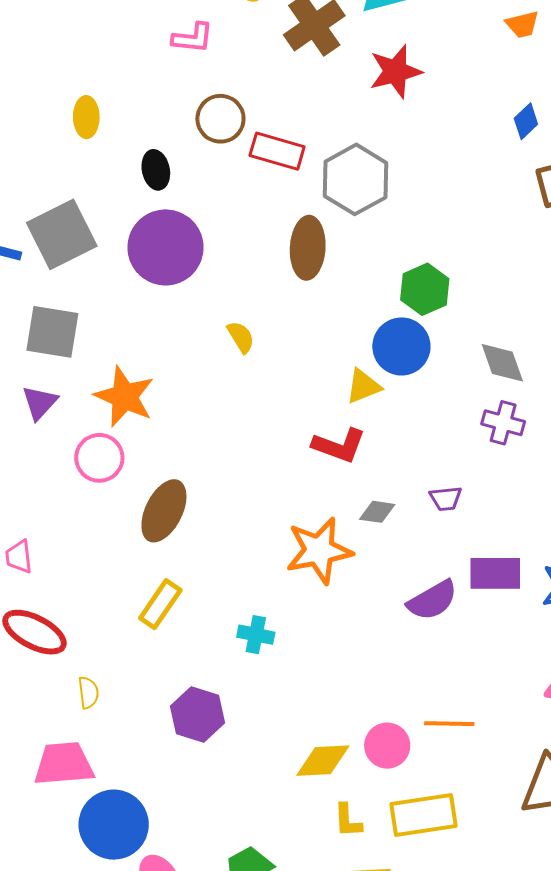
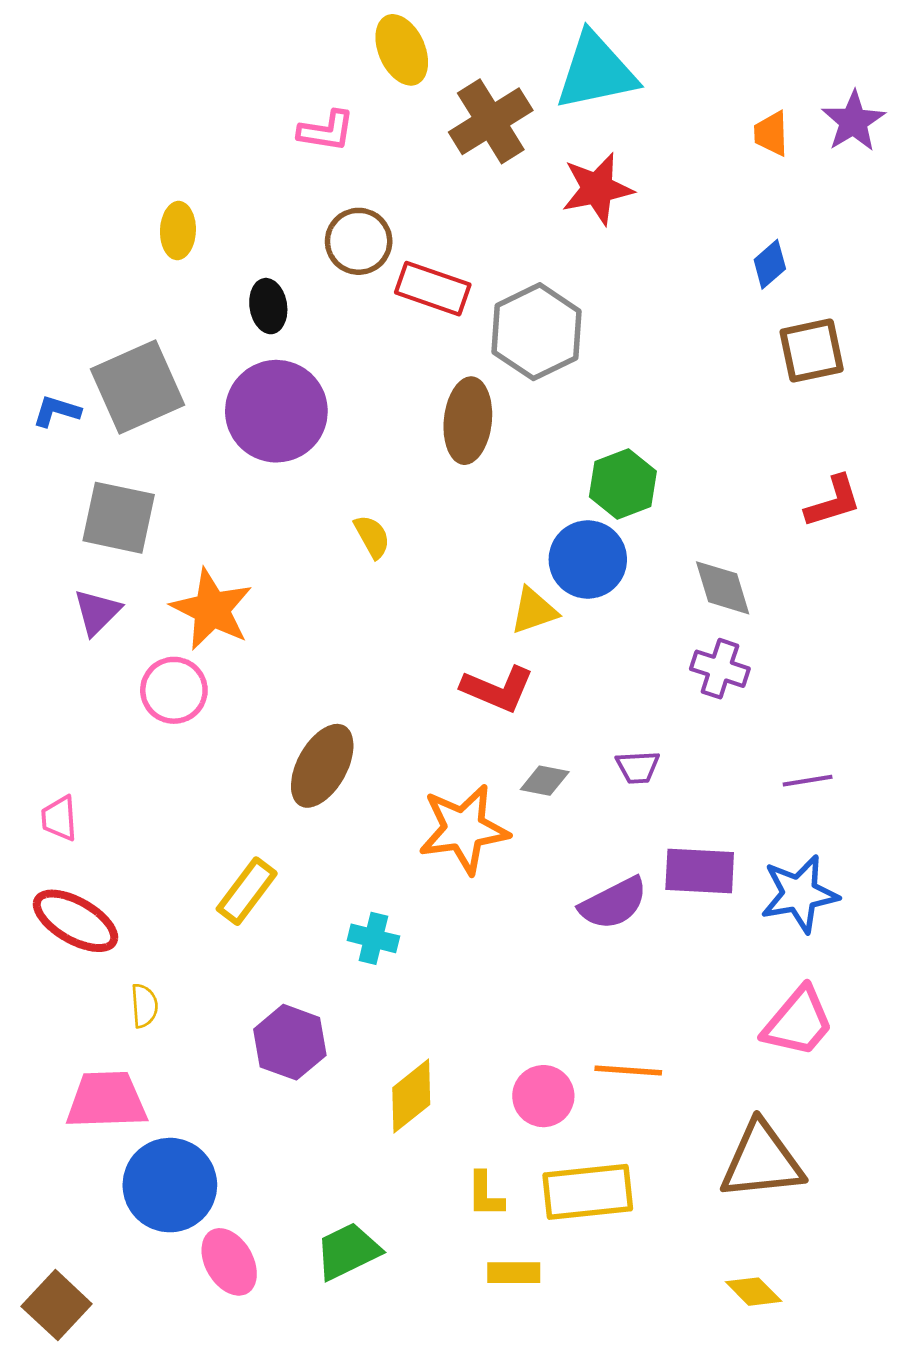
orange trapezoid: (522, 24) -> (771, 133), turned 99
brown ellipse: (164, 511) -> (322, 766), moved
yellow diamond: (323, 761) -> (411, 1096), moved, turned -38

